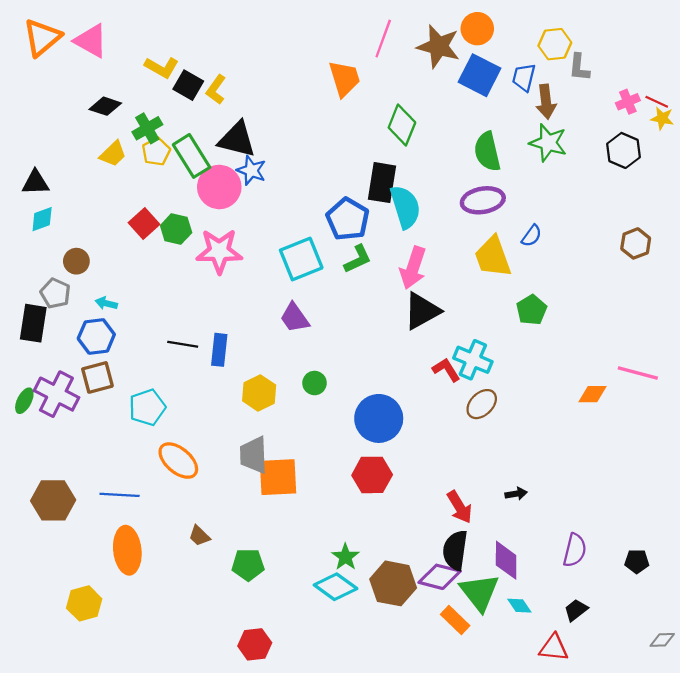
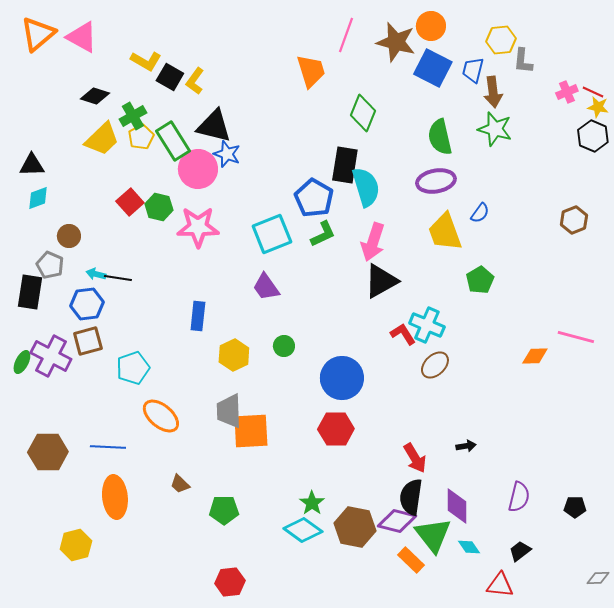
black hexagon: (623, 150) -> (593, 136), moved
yellow trapezoid: (113, 154) -> (102, 139), size x1.4
black line: (183, 344) -> (118, 278), moved

